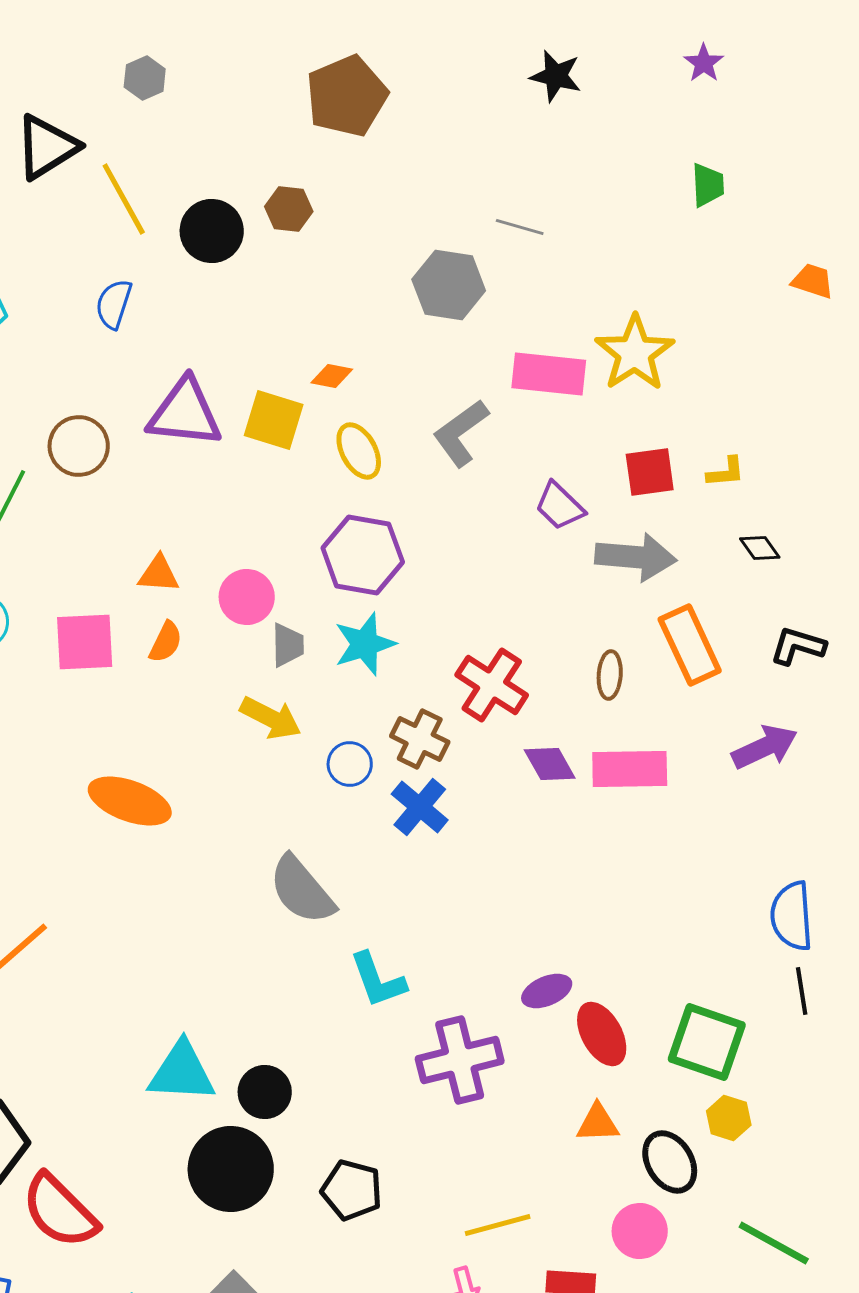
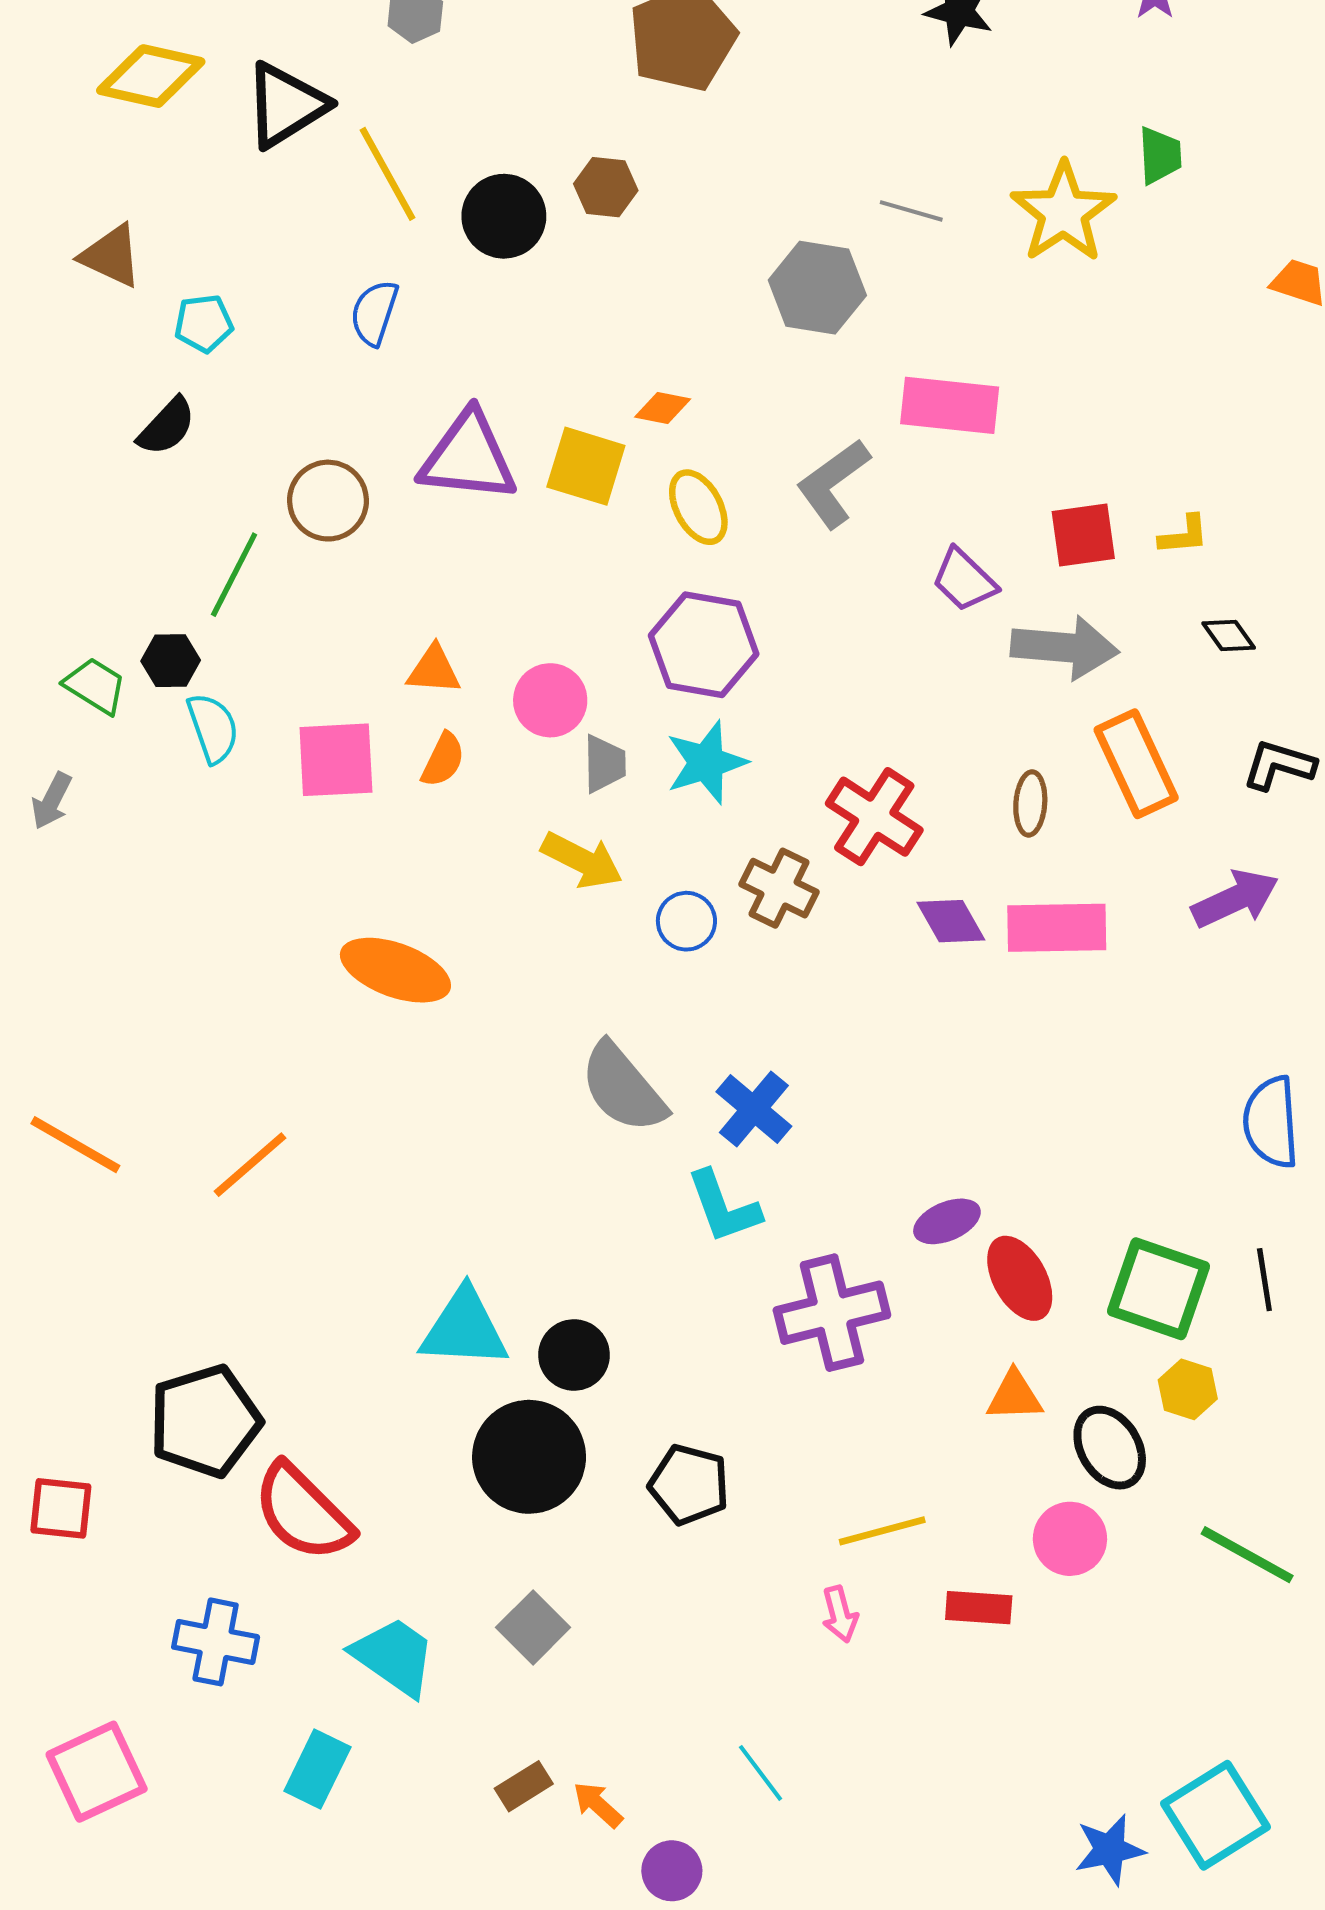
yellow star: (635, 353) -> (1063, 212), moved
blue cross: (420, 807) -> (754, 1109), moved
black line: (802, 991) -> (1264, 1280), moved

